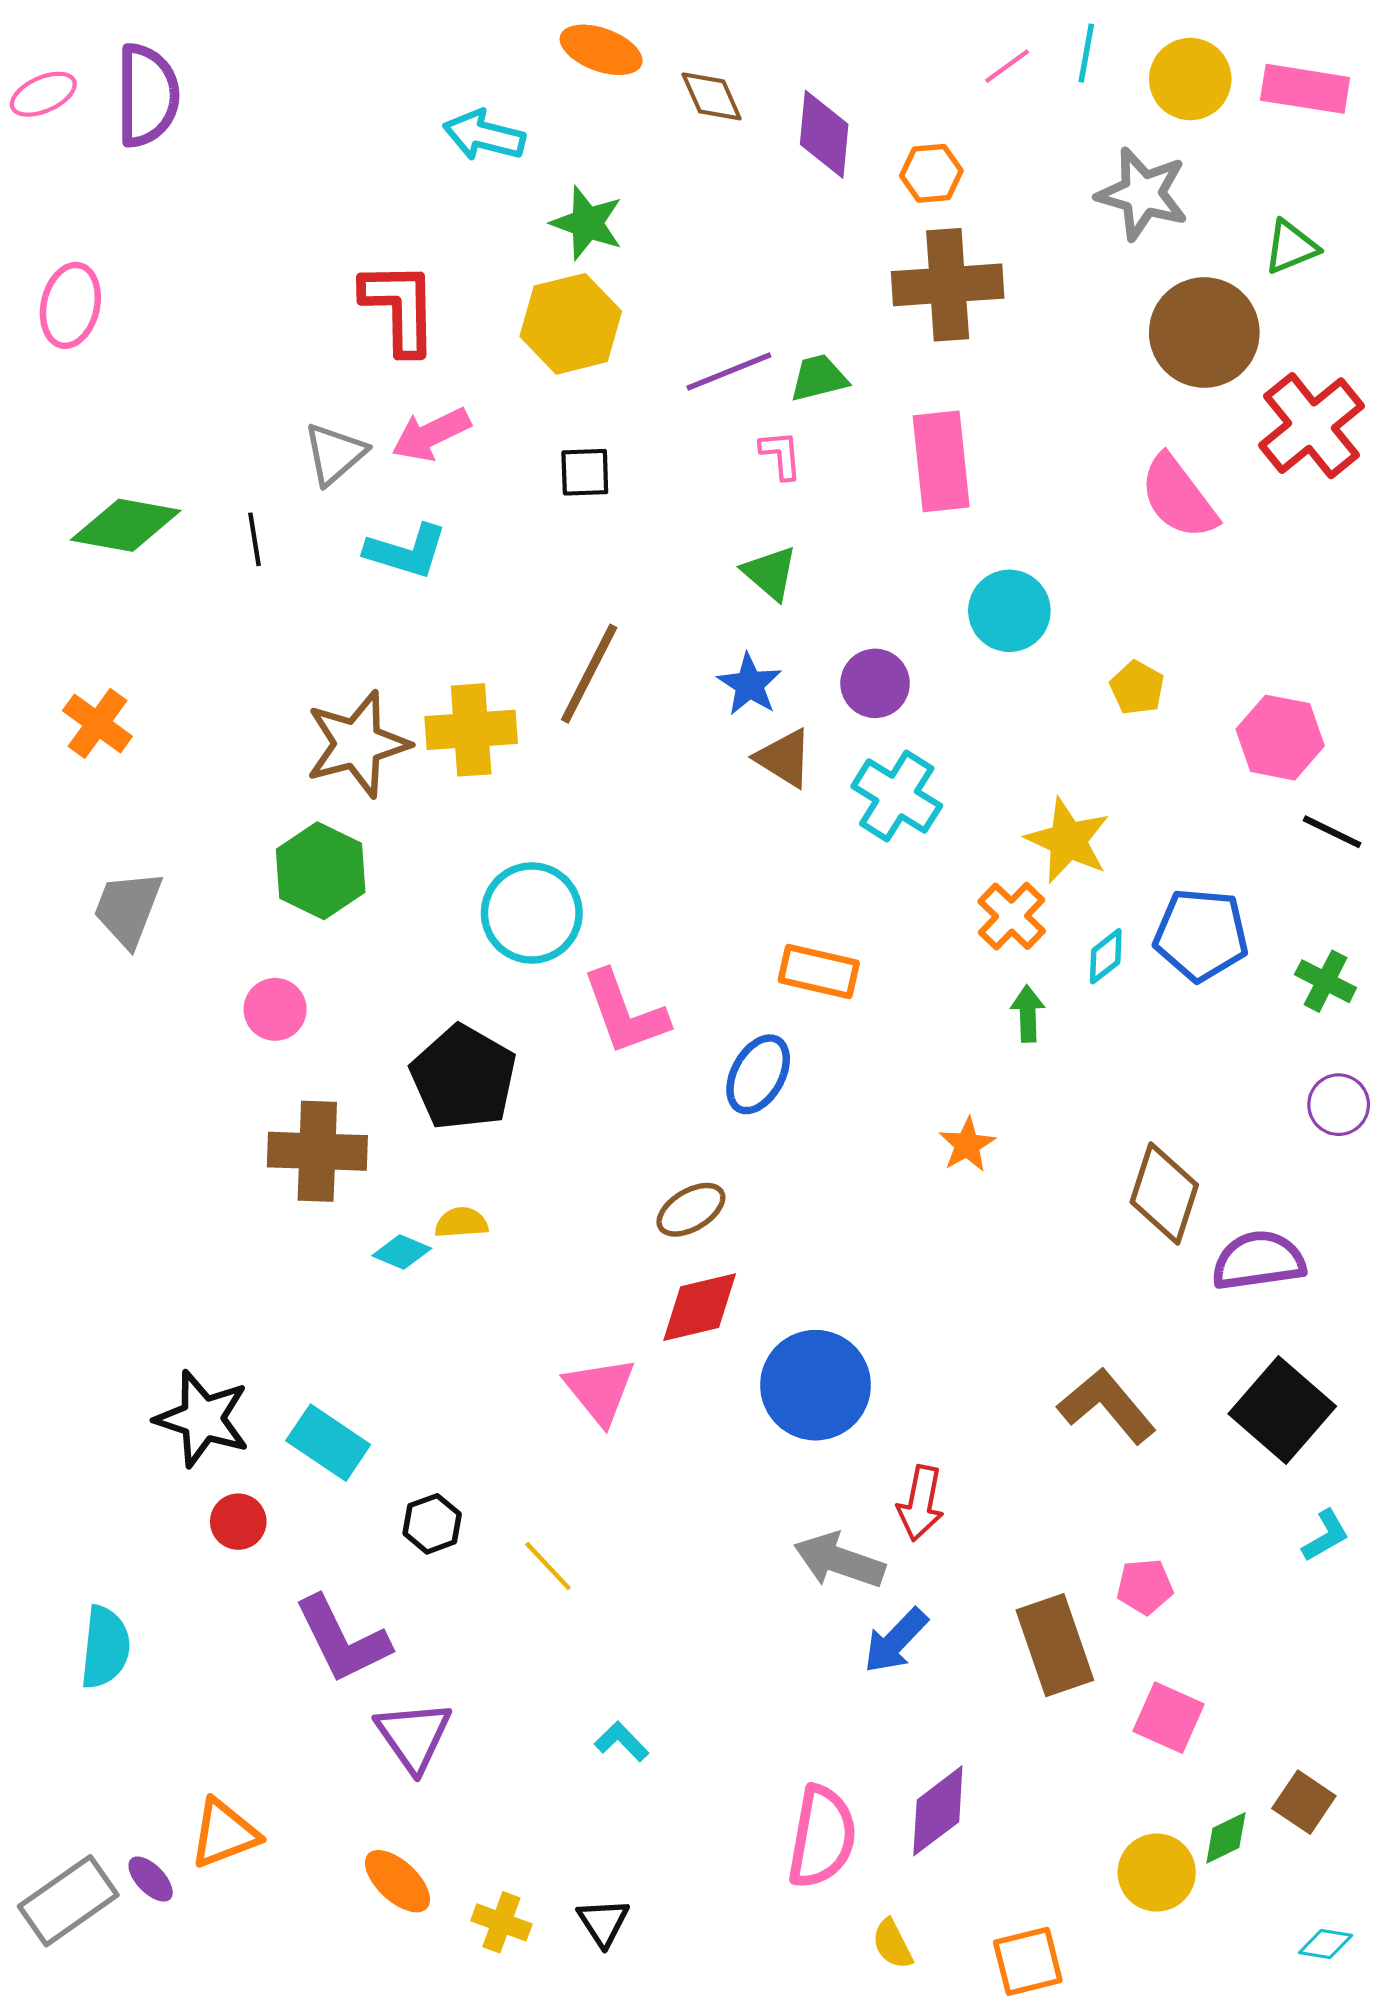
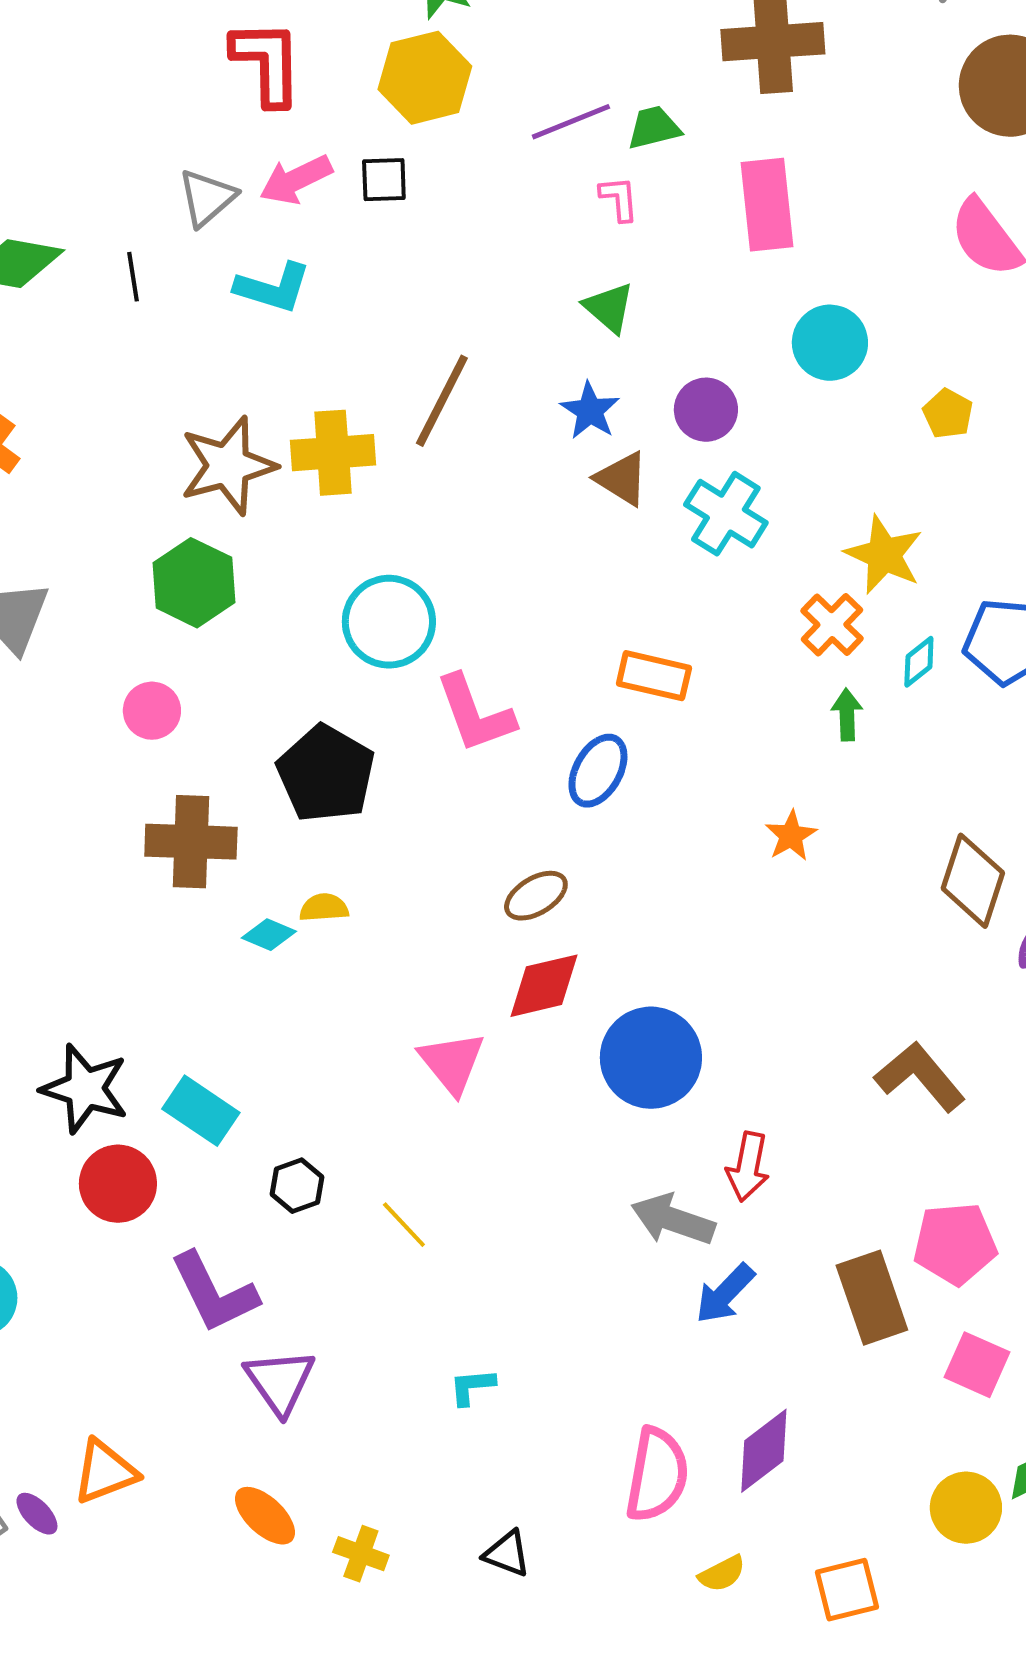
black square: (585, 472) -> (384, 180), moved
red circle: (238, 1522) -> (118, 1184), size x1.5
pink pentagon: (1145, 1587) -> (955, 1244), size x1.6
cyan L-shape: (622, 1741) -> (472, 1387), turned -51
black triangle: (603, 1922) -> (507, 1554), moved, turned -36
yellow semicircle: (892, 1944) -> (722, 1574), turned -90

